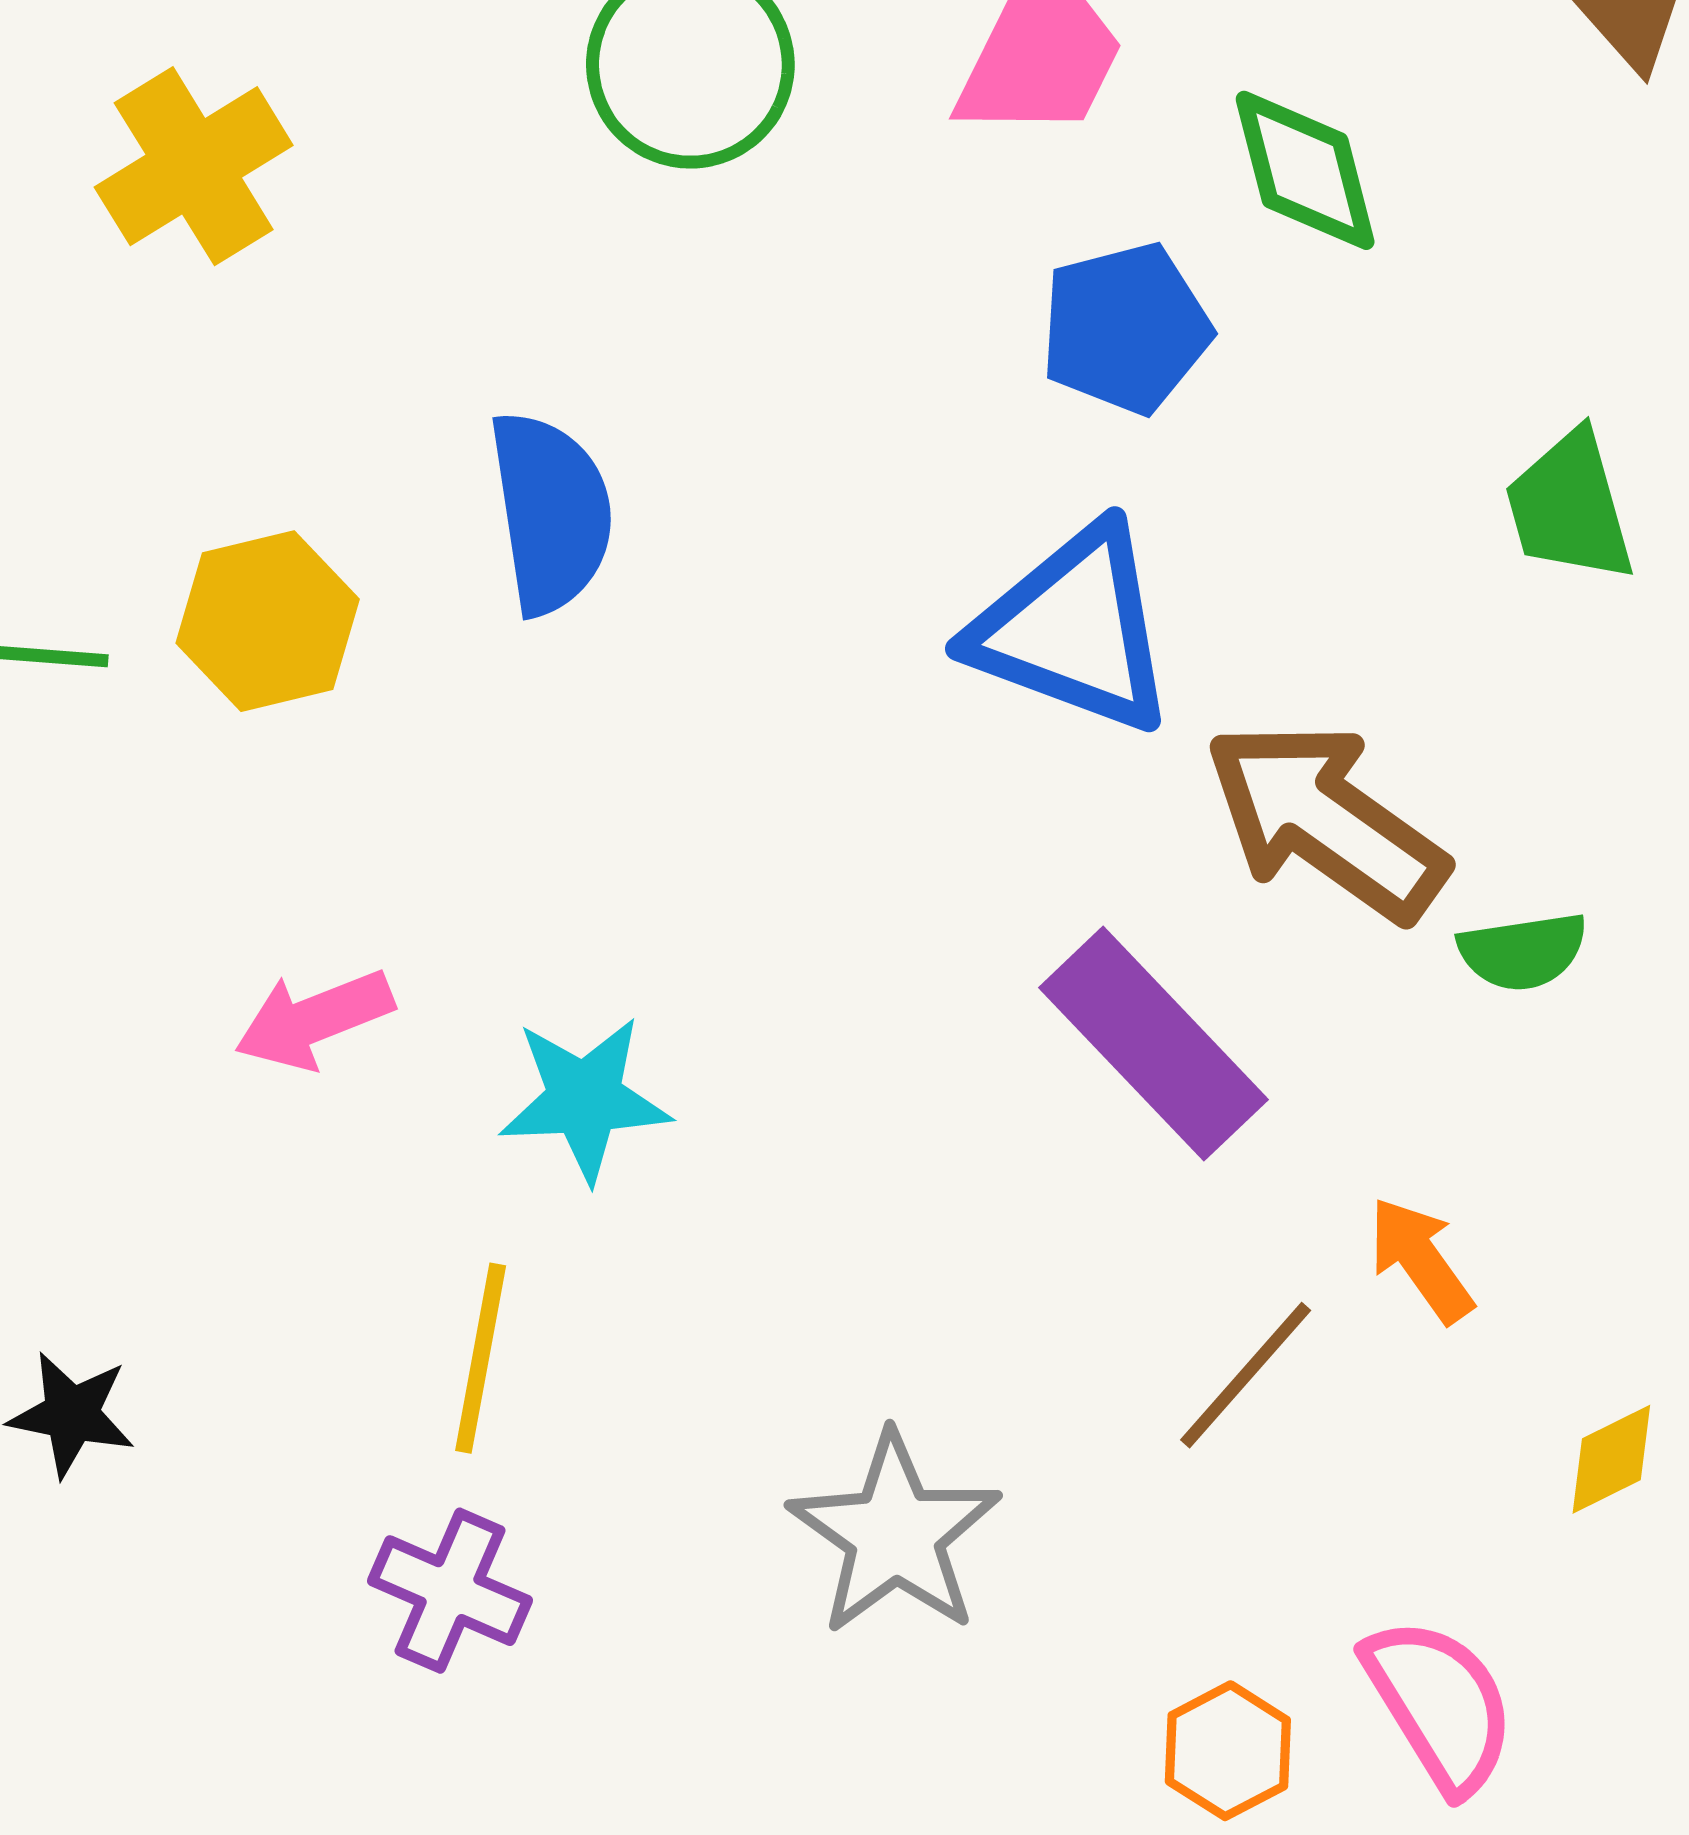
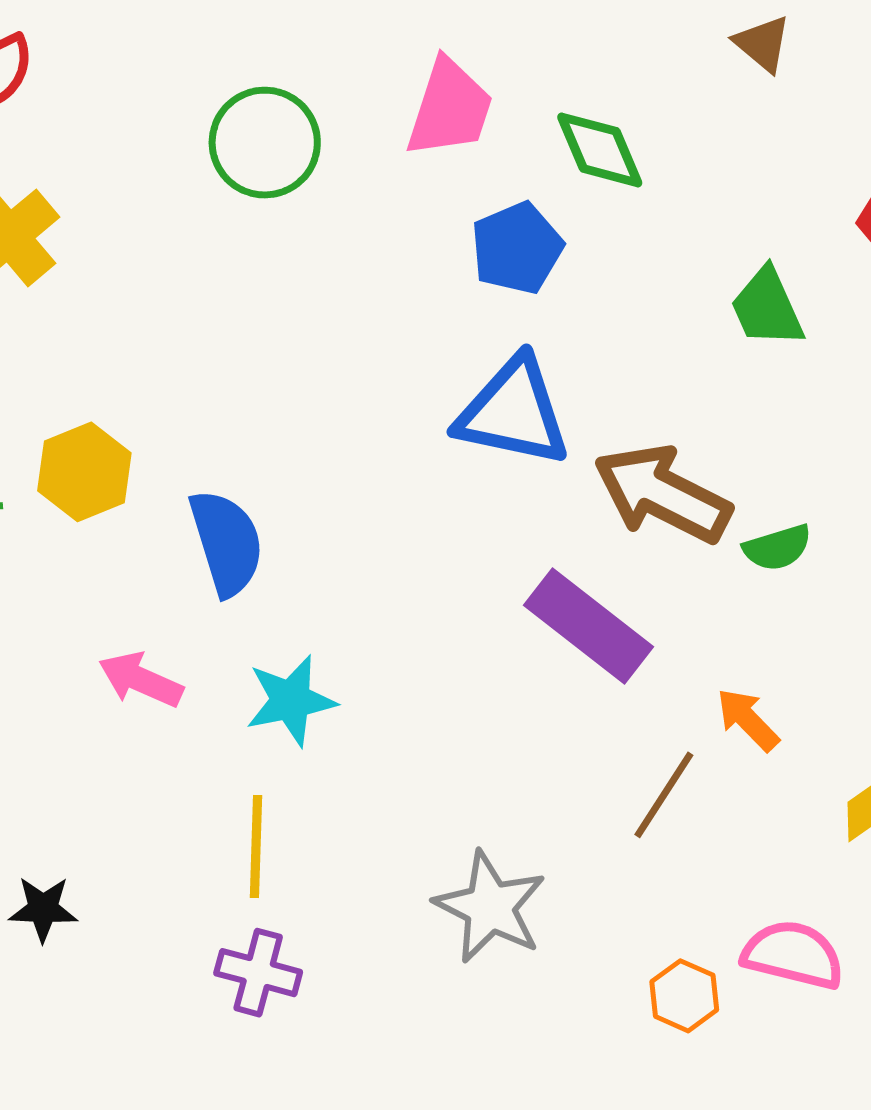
blue semicircle: (551, 512) -> (226, 543), moved
pink arrow: (314, 1019) -> (141, 680), turned 54
pink semicircle: (1440, 1705) -> (793, 955), turned -36

